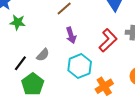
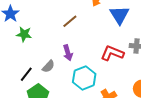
purple arrow: (71, 35) -> (68, 53), moved
red L-shape: (108, 40) -> (112, 53), turned -115

